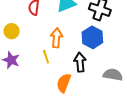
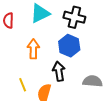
yellow line: (46, 57) -> (23, 85), moved

